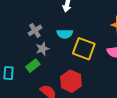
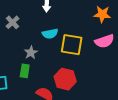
gray cross: (35, 30) -> (12, 22), moved
green rectangle: (33, 66) -> (25, 71), turned -32

